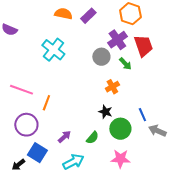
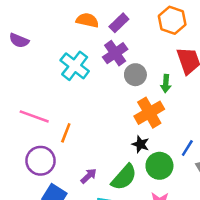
purple cross: (117, 40) -> (115, 53), moved
green arrow: (125, 64) -> (166, 84), turned 48
orange cross: (112, 87) -> (149, 113), size x1.6
blue line: (142, 115) -> (187, 148), turned 56
green semicircle: (92, 138) -> (124, 177), size x1.6

